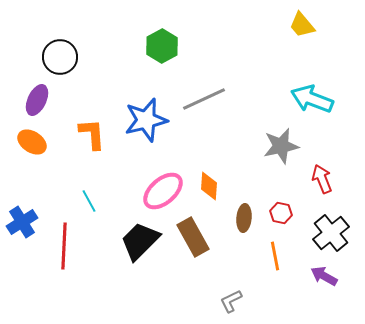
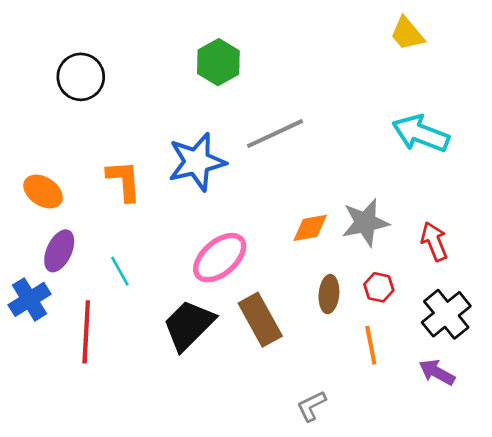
purple ellipse: (37, 100) -> (59, 251), moved
gray star: (281, 146) -> (365, 223), moved
orange diamond: (209, 186) -> (310, 228), moved, turned 76

